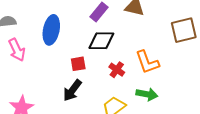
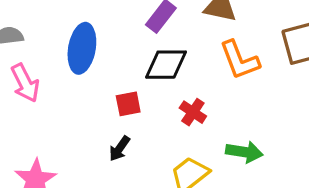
orange L-shape: (147, 62) -> (239, 60), moved
black arrow: (72, 90) -> (120, 148), size x0.7

